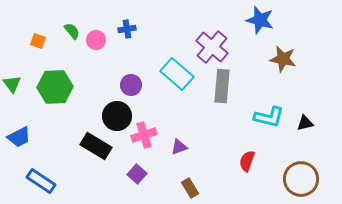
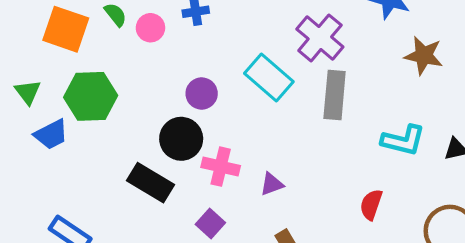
orange square: (38, 41) -> (66, 29), size x2.0
pink cross: (144, 135) -> (221, 167), turned 30
blue trapezoid: (19, 137) -> (51, 134), moved

